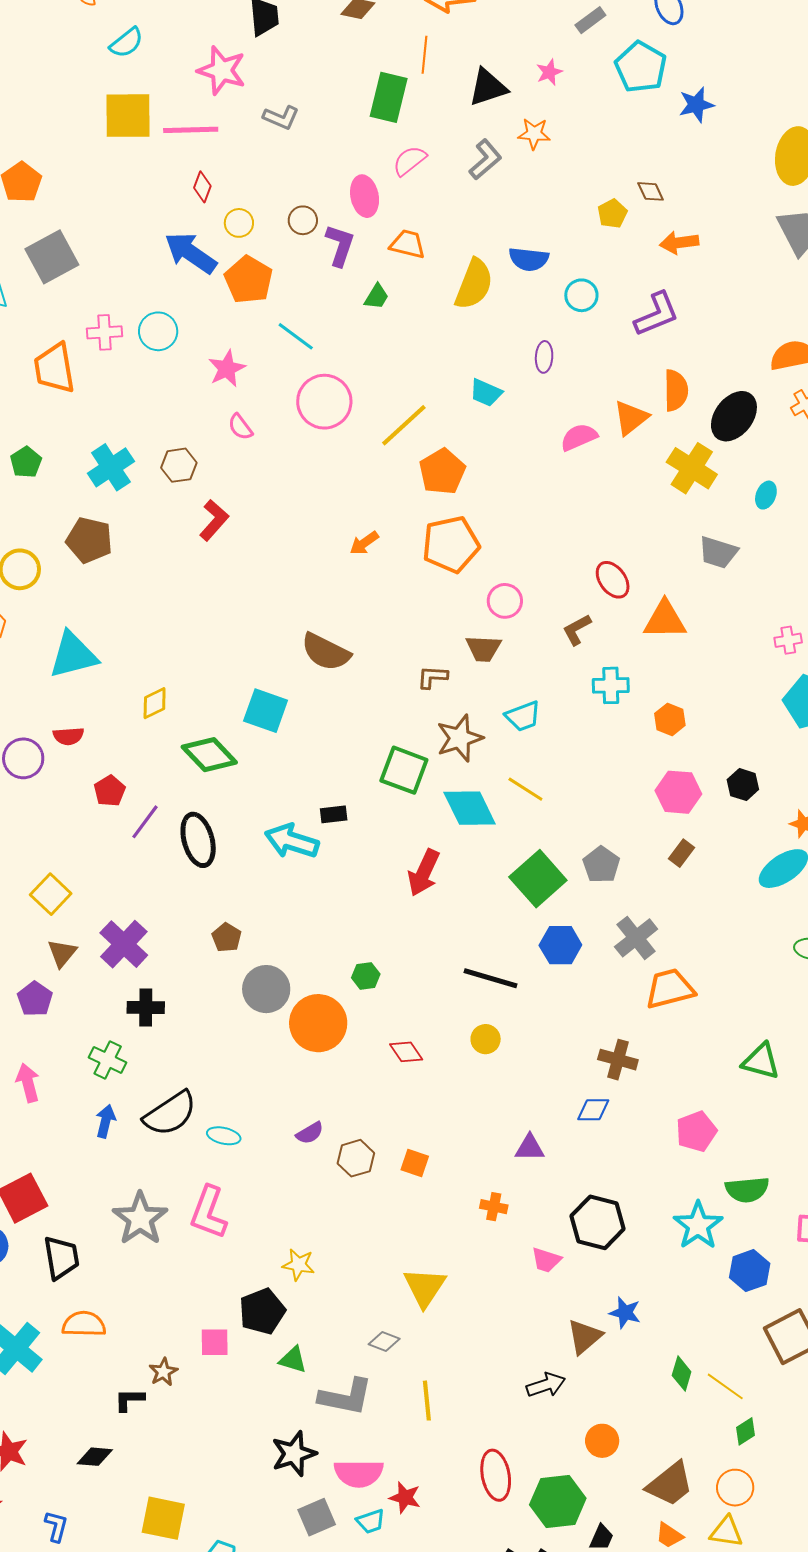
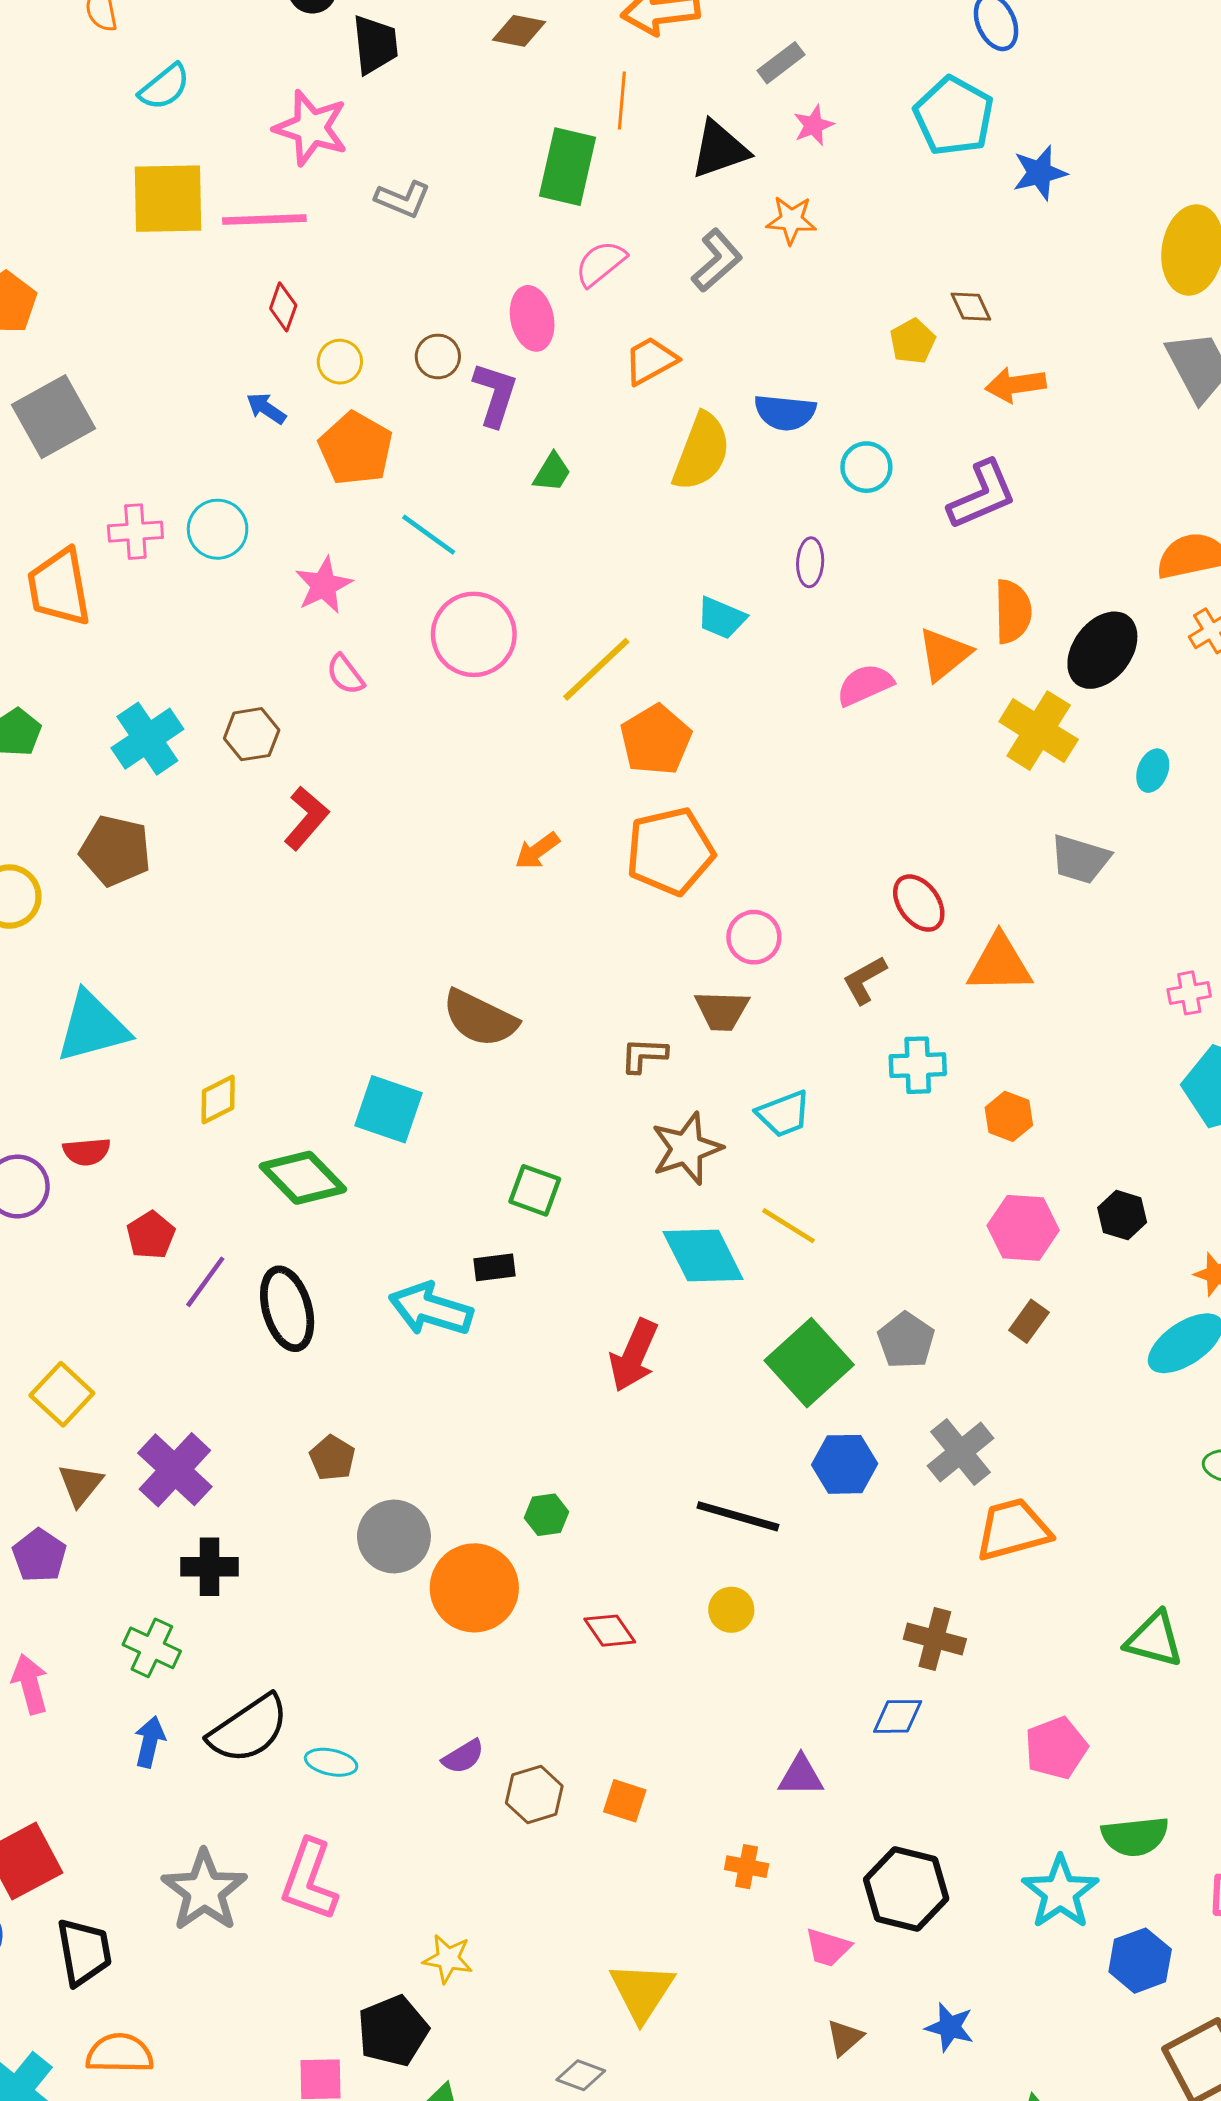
gray rectangle: (590, 20) -> (781, 63), moved
orange trapezoid: (408, 244) -> (651, 361), moved, turned -42
blue arrow: (191, 253) -> (266, 408), size x0.5
green square: (404, 770) -> (535, 1190), moved, size x0.7
brown triangle: (585, 1337) -> (845, 2038), moved, size x0.7

